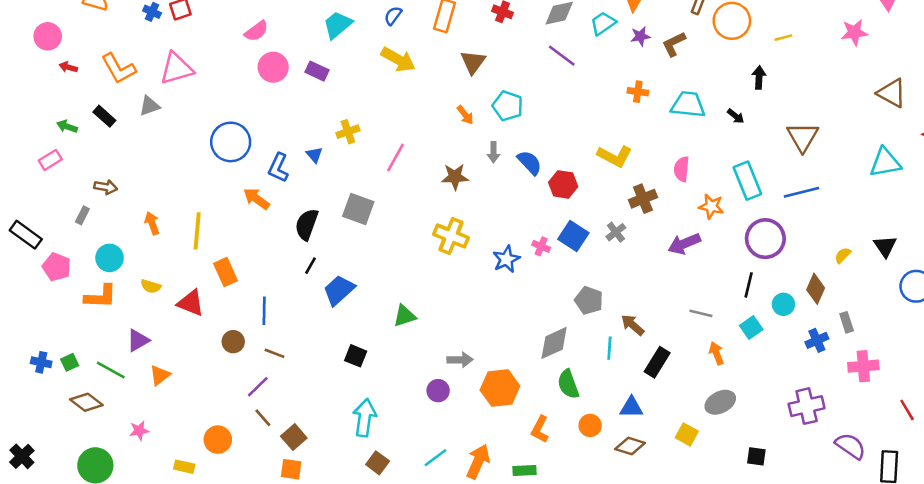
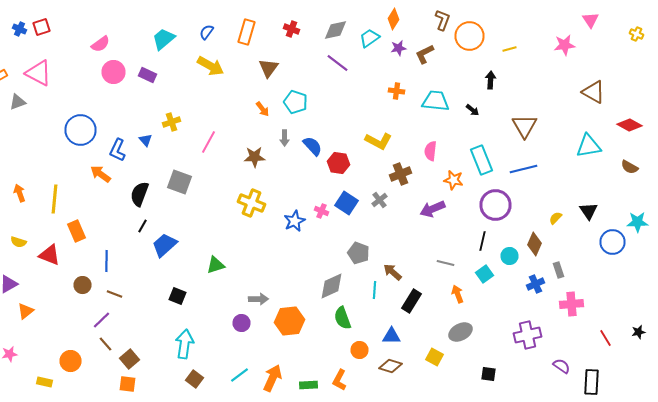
pink triangle: (177, 69) -> (38, 73), turned 44
orange L-shape: (540, 429) -> (340, 380), moved
purple semicircle: (850, 446) -> (562, 366), size x0.7

